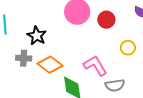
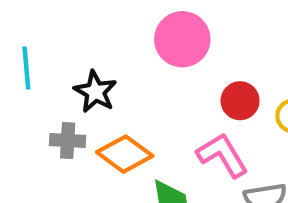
red circle: (106, 20) -> (240, 101), moved

